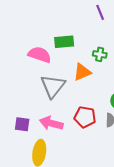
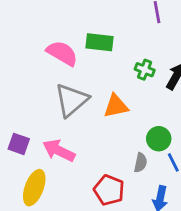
orange triangle: (82, 72) -> (116, 106), moved
red pentagon: (85, 117) -> (109, 190), moved

